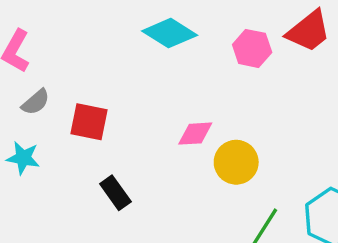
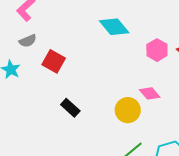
pink diamond: (195, 134) -> (150, 93), moved, turned 35
black rectangle: (115, 193) -> (70, 108), moved, turned -30

